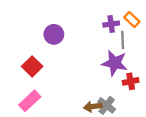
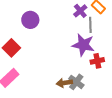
purple cross: (111, 24) -> (80, 11), turned -32

